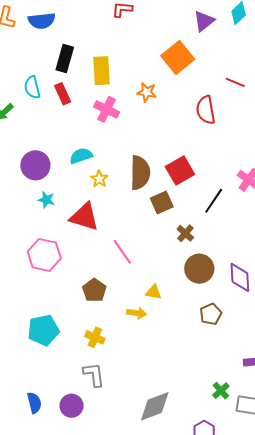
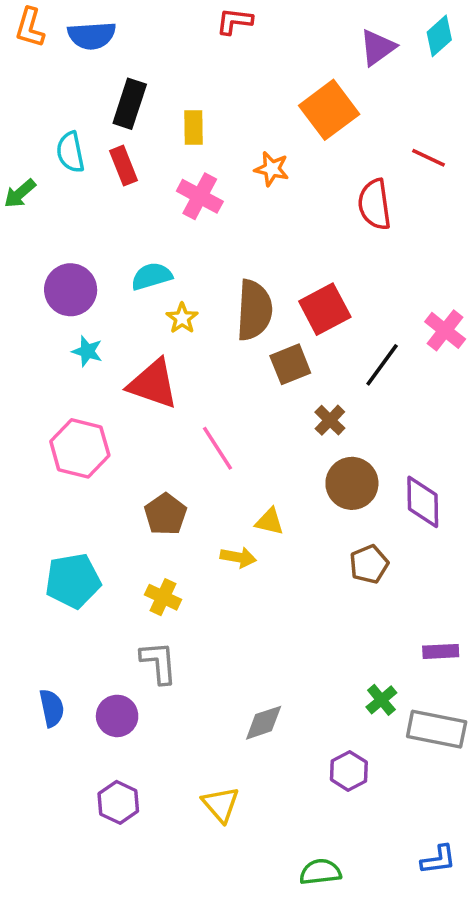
yellow rectangle: (101, 71) -> (194, 128), size x0.7
gray diamond: (155, 406) -> (264, 723), size x0.7

